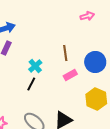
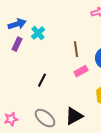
cyan cross: (35, 66) -> (38, 33), moved

